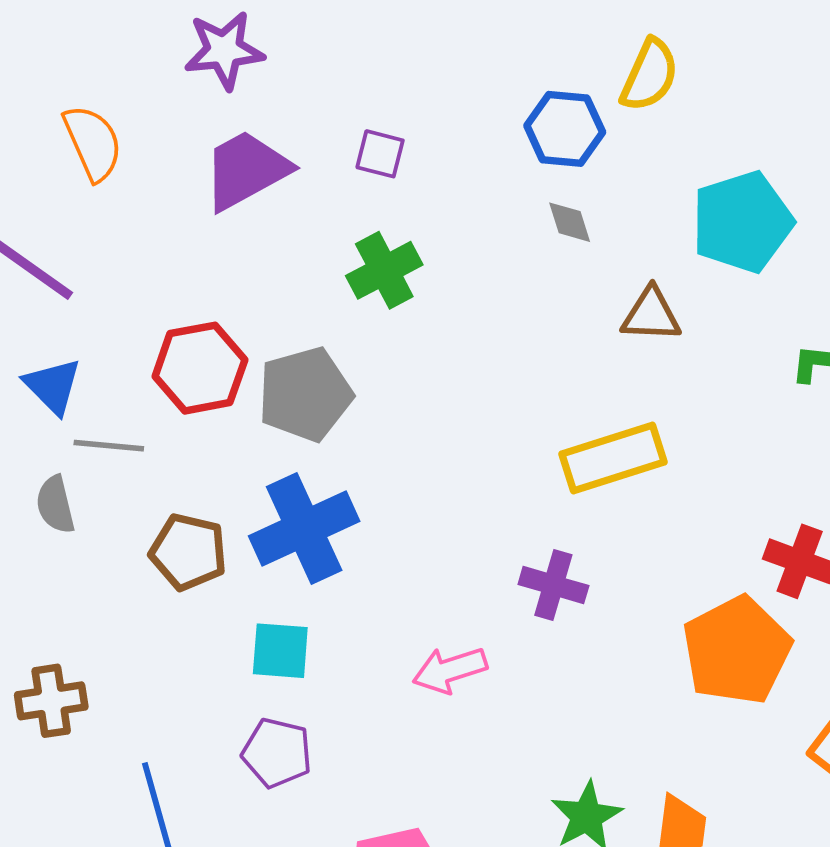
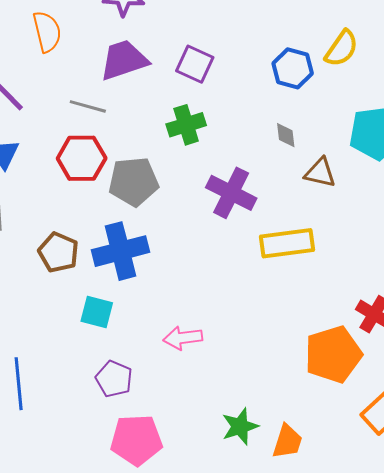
purple square: (380, 154) -> (195, 64), size x1.4
gray diamond: (570, 222) -> (286, 135), moved
gray line: (109, 446) -> (88, 106), moved
purple cross: (553, 585) -> (231, 193), moved, size x1.4
purple pentagon: (277, 753) -> (114, 379), moved

